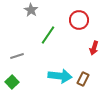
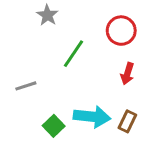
red arrow: (94, 48) -> (127, 74), moved
green square: (12, 82) -> (54, 126), moved

